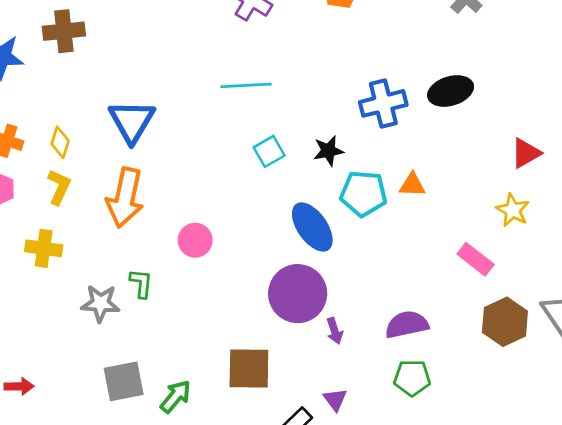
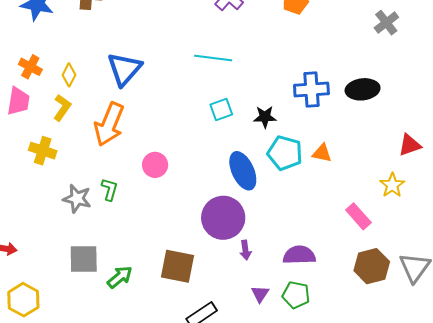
purple triangle: (335, 400) -> (260, 294), moved

